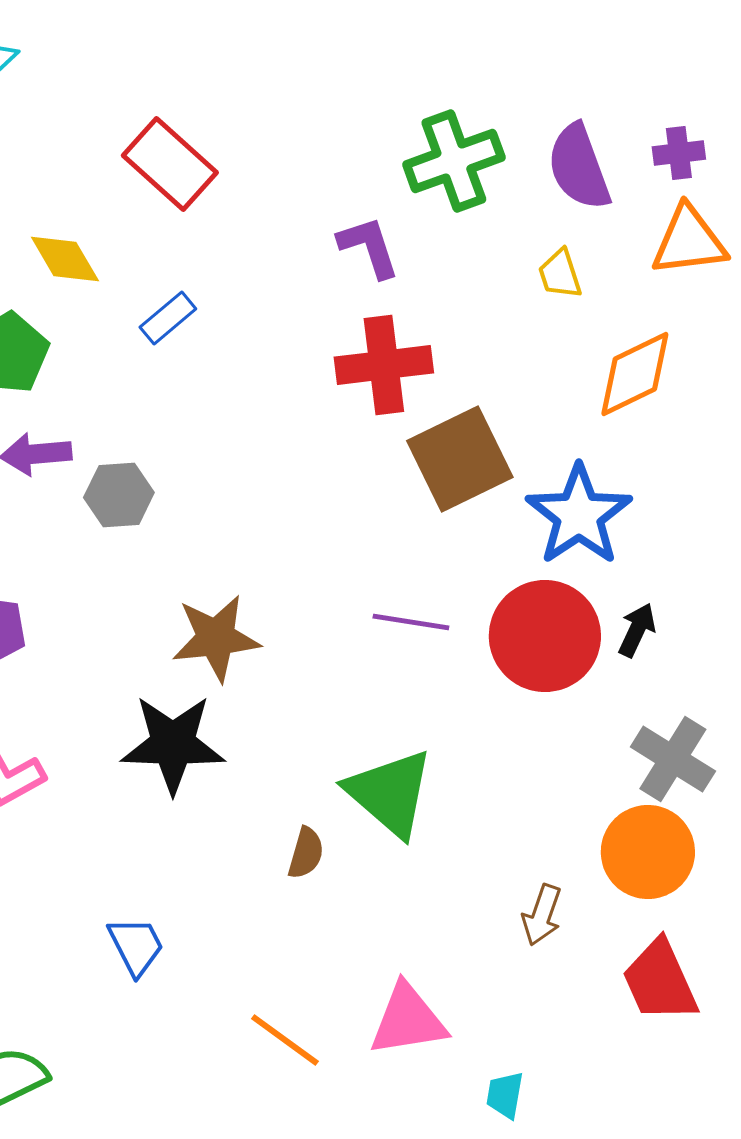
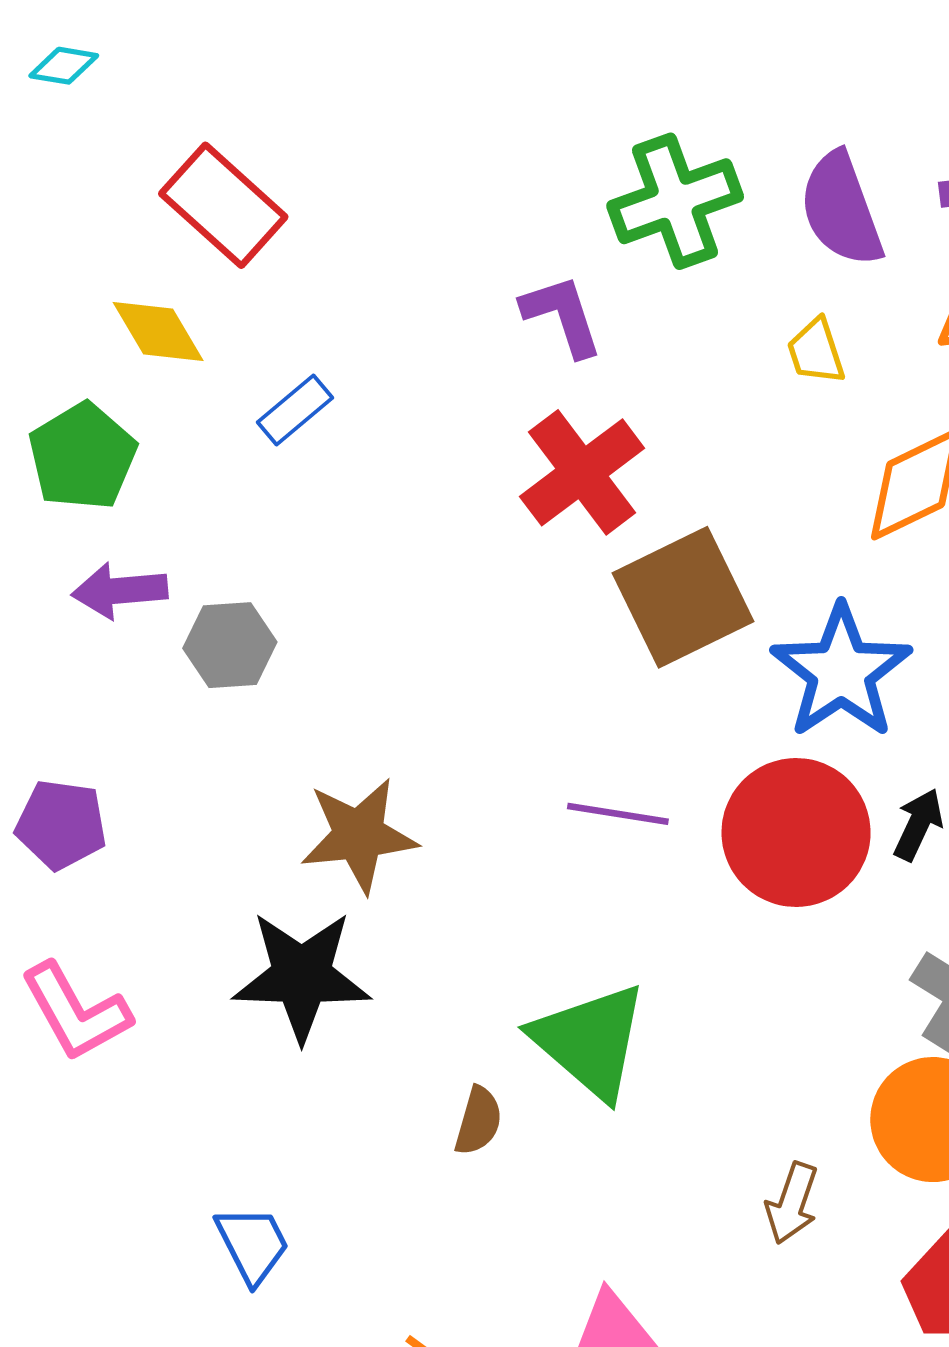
red rectangle: (170, 164) -> (223, 205), moved
red cross: (384, 365) -> (582, 472), turned -30

